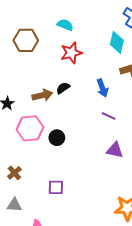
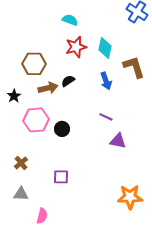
brown hexagon: (26, 40) -> (34, 64), moved
cyan diamond: (117, 42) -> (105, 48), moved
purple line: (109, 116) -> (106, 117), moved

